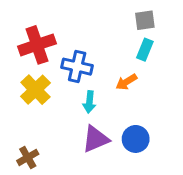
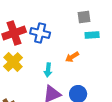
cyan rectangle: (145, 50) -> (92, 35), moved, turned 64
blue cross: (77, 67) -> (40, 33), moved

